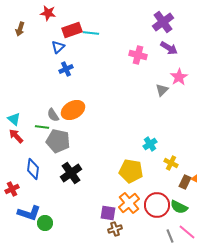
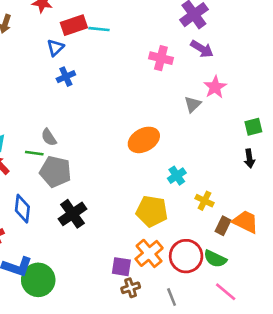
orange ellipse: (73, 110) -> (144, 140), moved
green circle: (45, 223) -> (38, 280), size x1.6
gray line: (170, 236) -> (172, 297), moved

